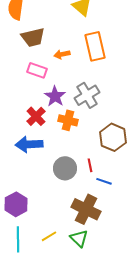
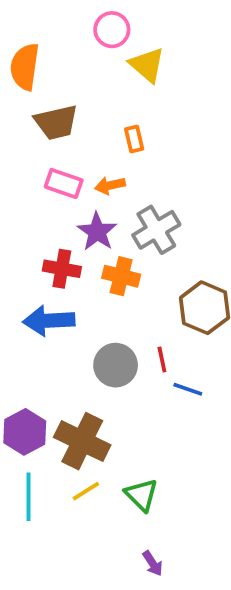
orange rectangle: (95, 46) -> (134, 139), moved, size x0.5
orange arrow: (62, 54) -> (110, 185), moved
red cross: (36, 116) -> (62, 269), turned -36
brown cross: (86, 209) -> (82, 441), moved

